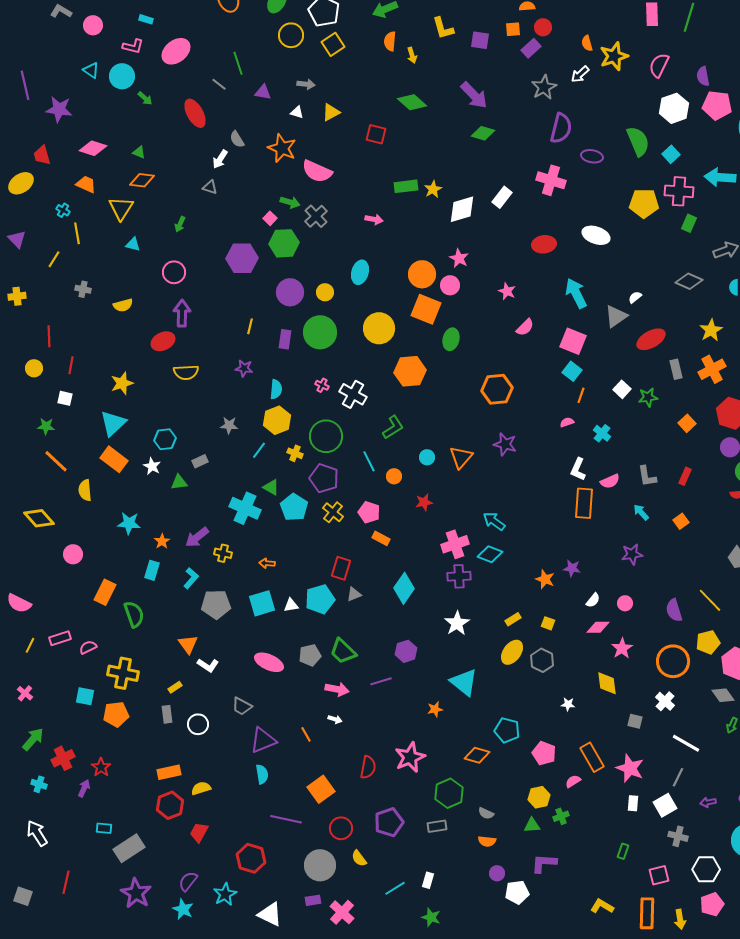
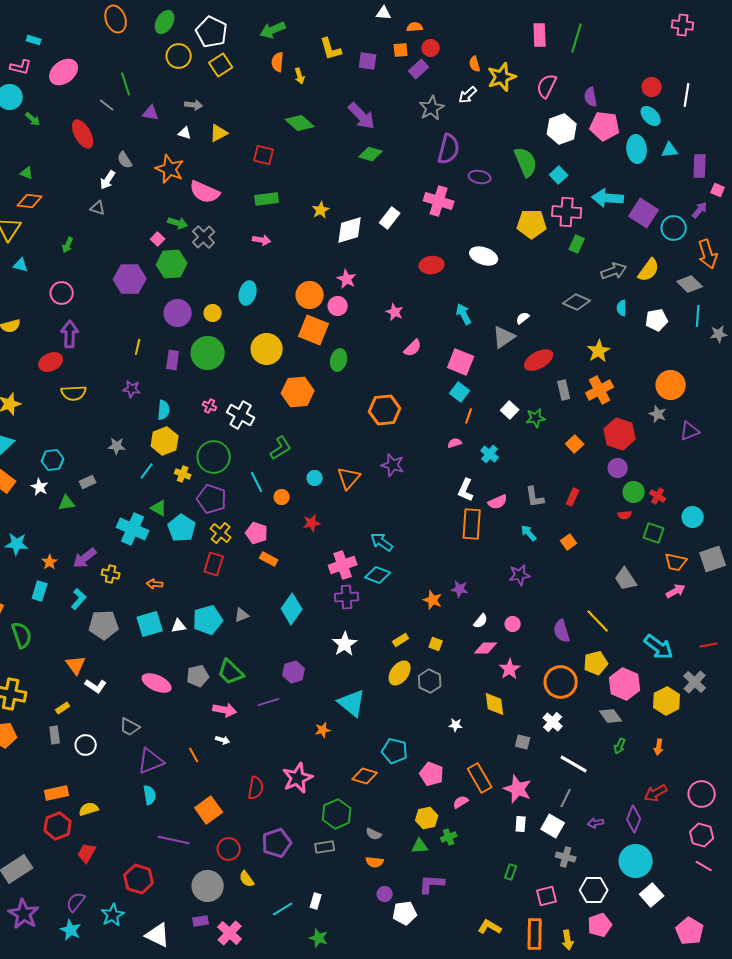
green rectangle: (406, 186) -> (267, 199), moved
cyan arrow: (576, 293) -> (464, 314), size x0.7
red rectangle: (341, 568) -> (214, 564), moved
white square: (665, 805) -> (553, 826), turned -30

